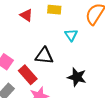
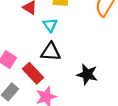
cyan triangle: (71, 35) -> (50, 25), moved

